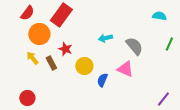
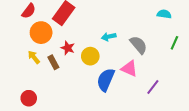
yellow circle: (84, 66) -> (90, 56), moved
blue semicircle: (102, 80) -> (106, 80), size x1.6
purple line: (163, 99) -> (153, 87), moved

